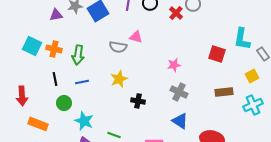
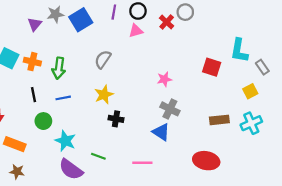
purple triangle: (56, 15) -> (35, 24), turned -40
pink triangle: (136, 37) -> (136, 31), moved, turned -32
gray semicircle: (118, 47) -> (103, 59), turned 114
brown rectangle: (224, 92) -> (219, 120), moved
black cross: (138, 101) -> (116, 119), moved
blue triangle: (180, 121) -> (161, 132), moved

